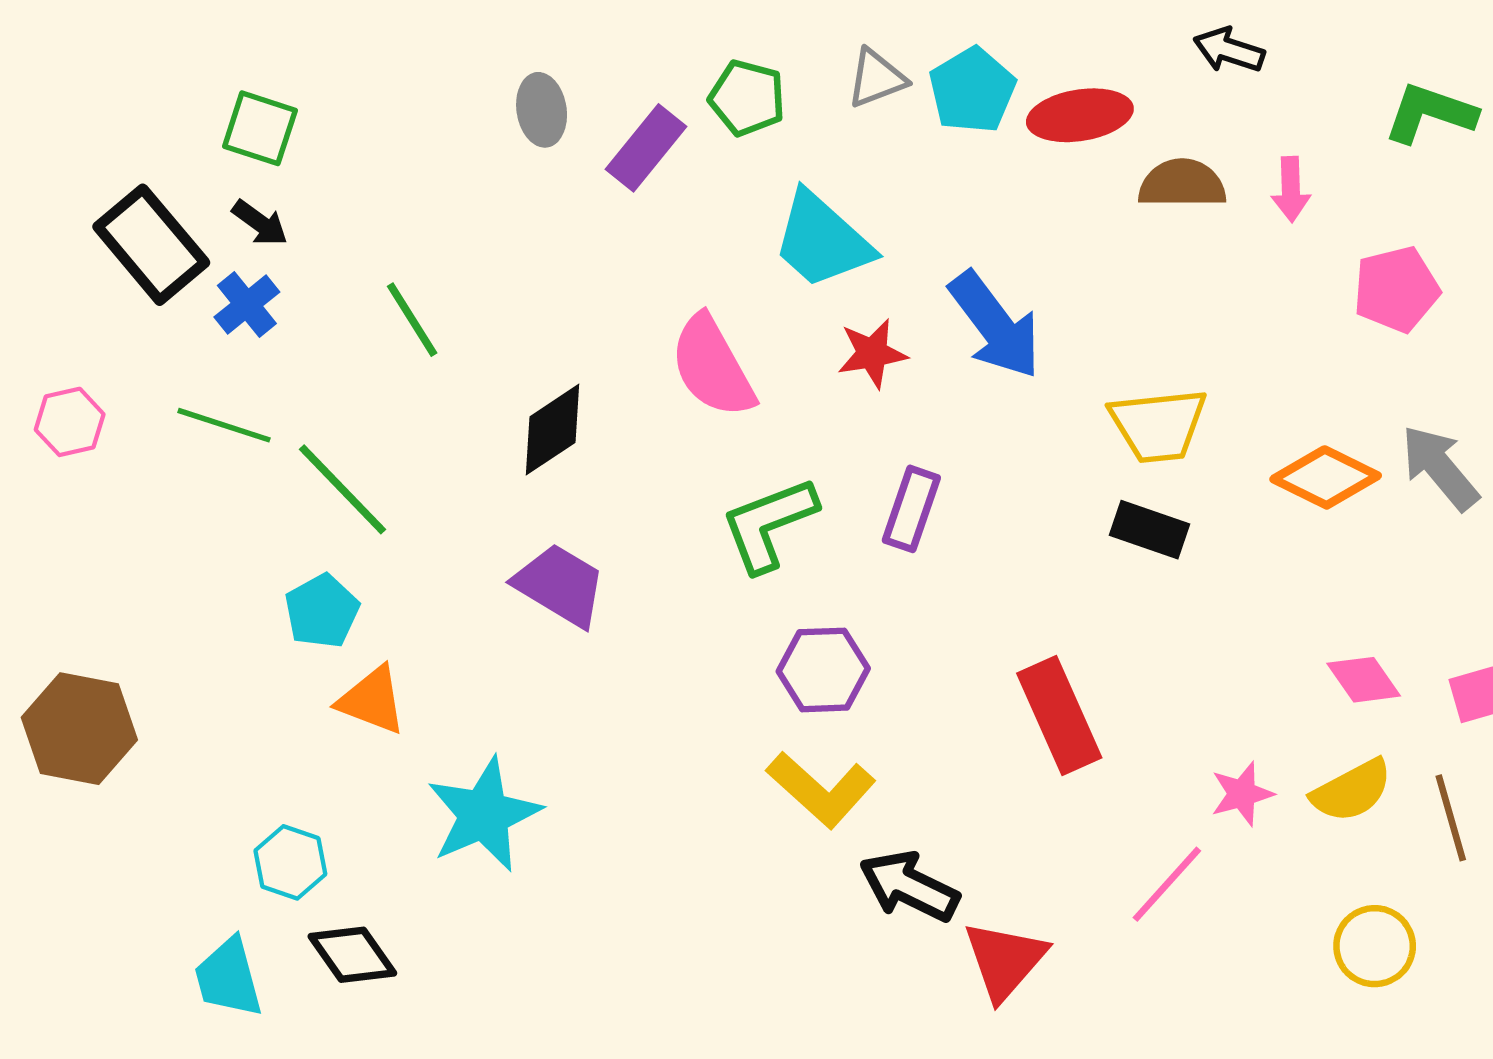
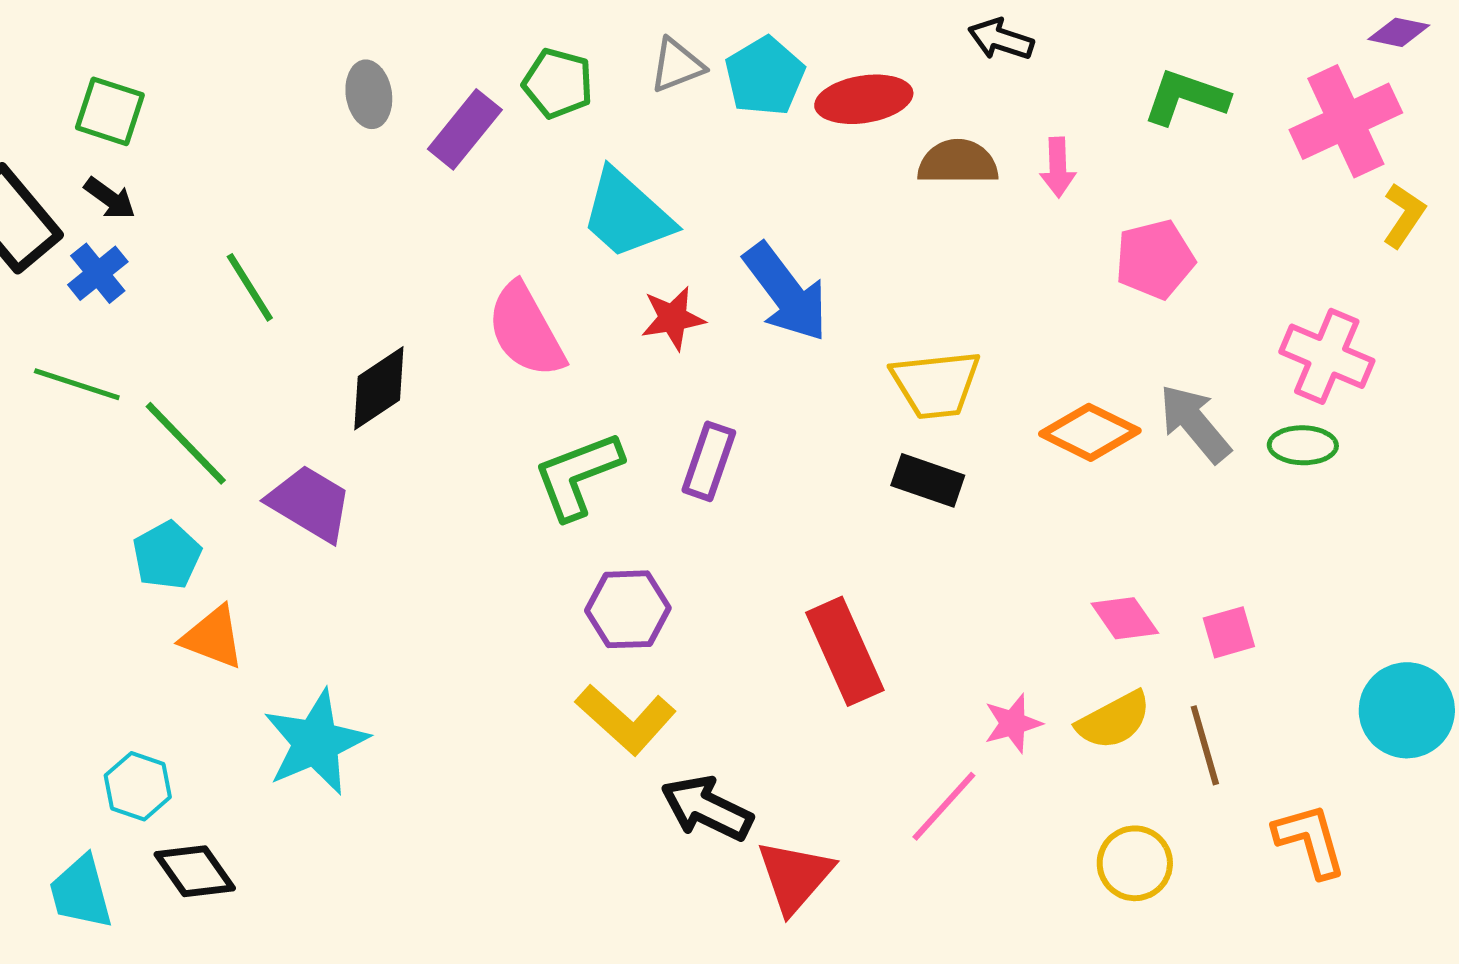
purple trapezoid: (560, 585) -> (310, 503), moved

